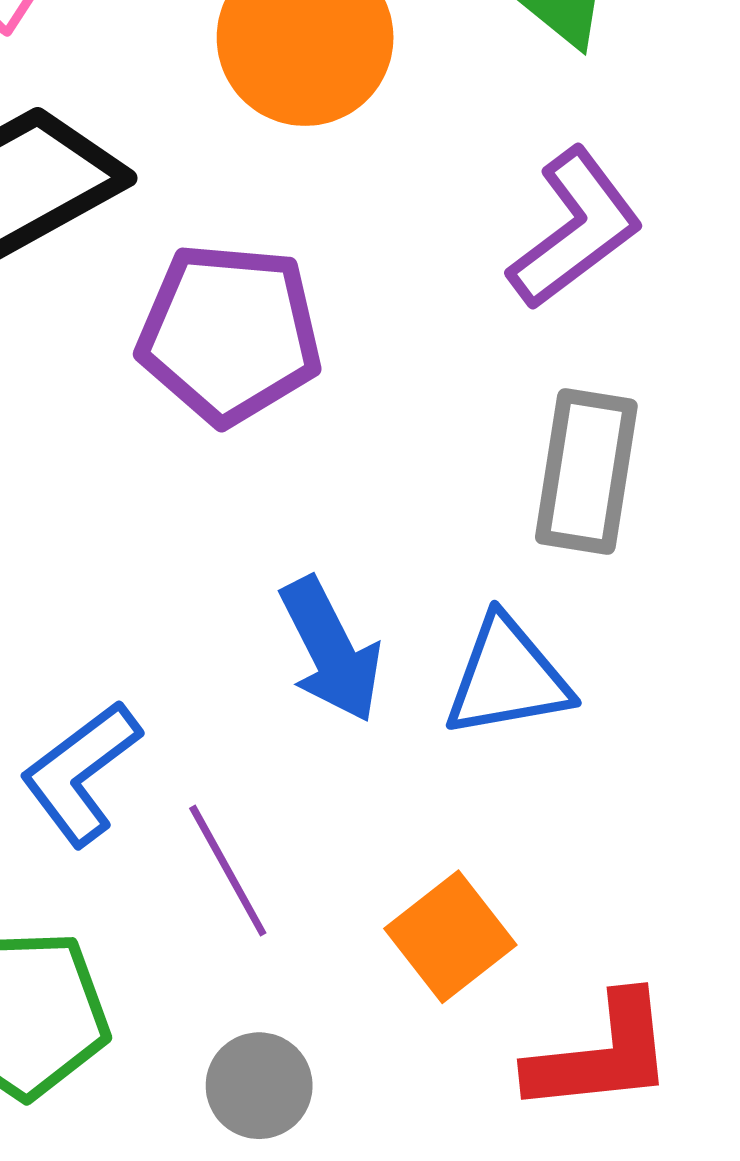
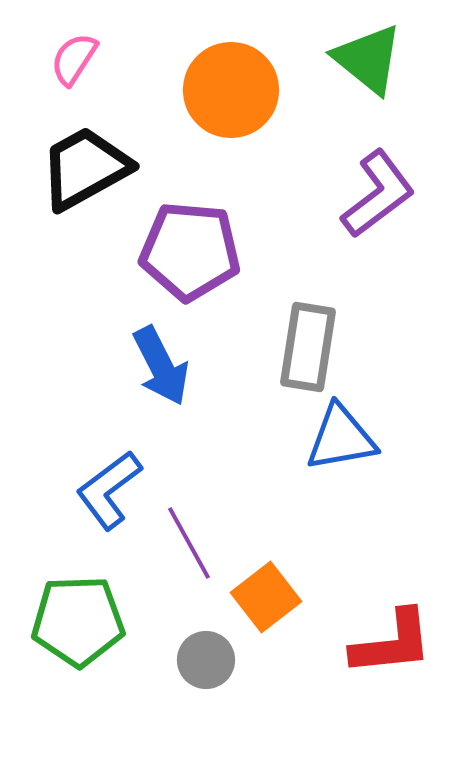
gray rectangle: (586, 472) -> (308, 347), moved
blue arrow: (331, 650) -> (161, 366), moved
orange square: (450, 937) -> (266, 597), moved

